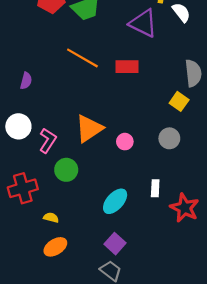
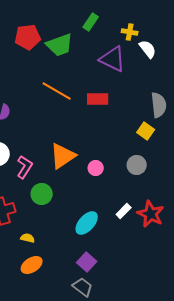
white rectangle: (155, 188) -> (124, 211), turned 42
red star: (185, 208) -> (151, 214), moved

